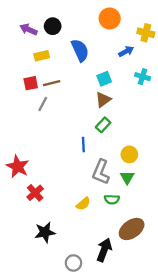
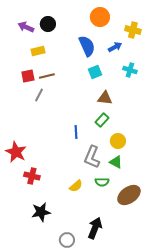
blue semicircle: (80, 50) -> (87, 46), moved
brown triangle: (103, 100) -> (105, 98), moved, turned 42
green rectangle: (103, 125) -> (102, 120), moved
green triangle: (127, 177) -> (116, 162), turned -32
red cross: (35, 193) -> (32, 176), turned -35
brown ellipse: (132, 229) -> (129, 195), moved

